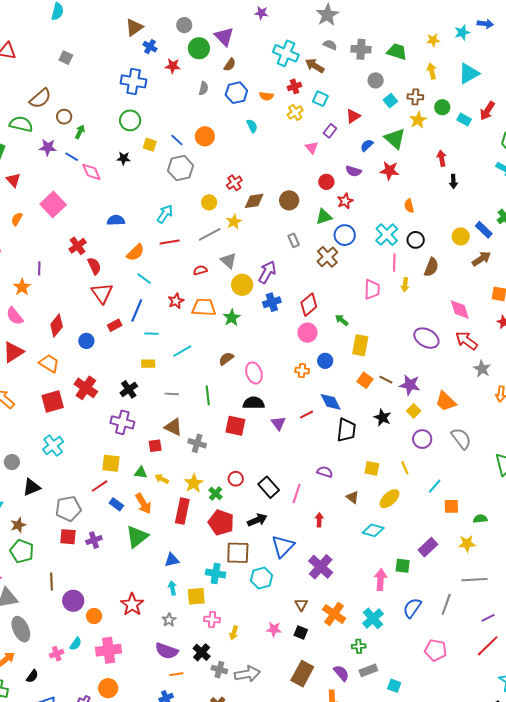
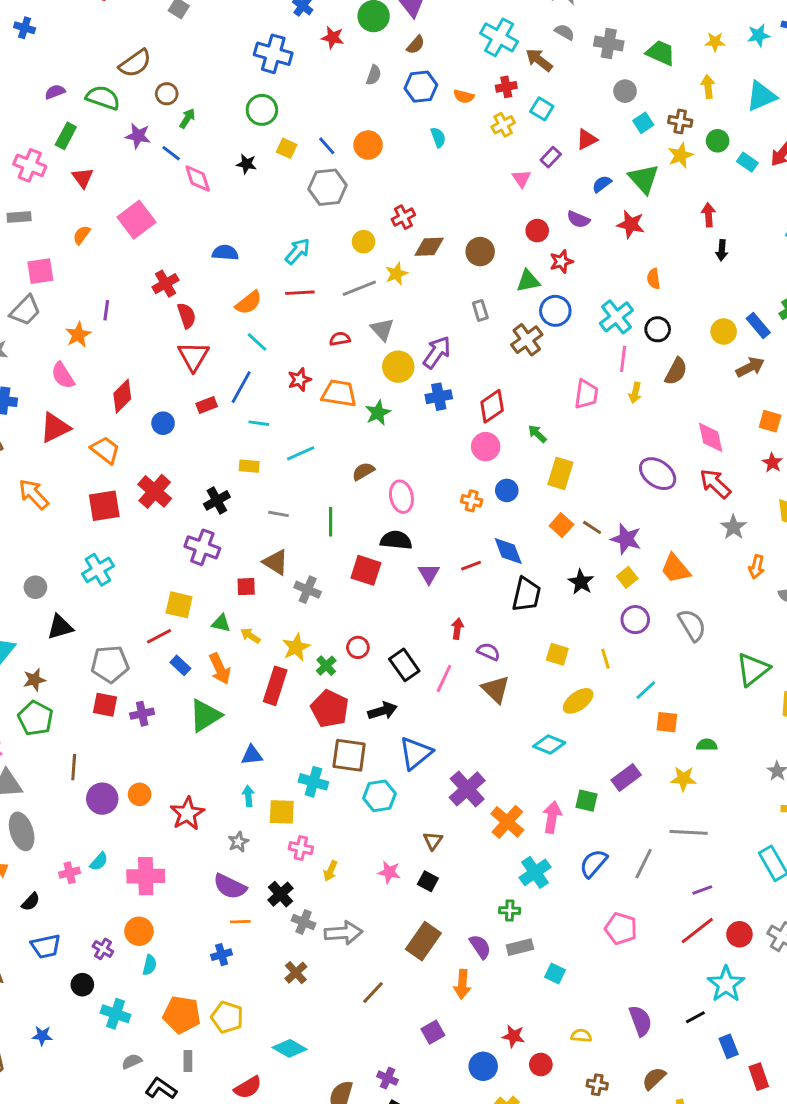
brown triangle: (352, 497) -> (496, 689), moved, size x1.5
red arrow: (319, 520) -> (457, 629), moved
orange cross: (334, 614) -> (507, 822), moved
orange circle: (94, 616) -> (140, 794), moved

